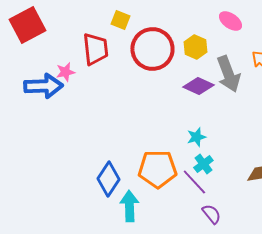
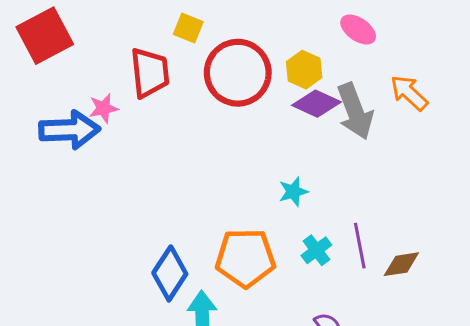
purple diamond: (198, 86) -> (316, 104), moved
cyan star: (196, 137) -> (293, 192), moved
purple line: (194, 182) -> (360, 246), moved, turned 32

